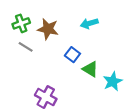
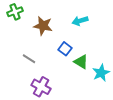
green cross: (21, 23) -> (15, 12), moved
gray line: (26, 47) -> (29, 59), moved

